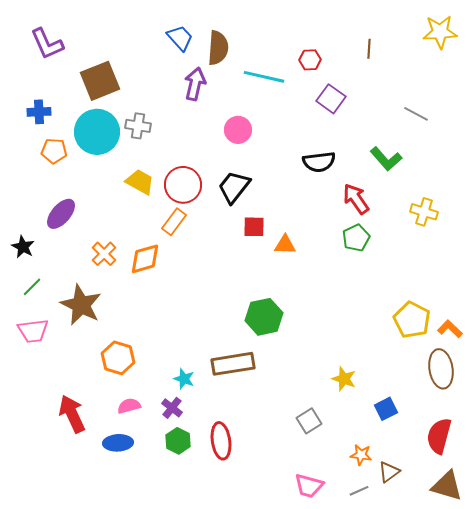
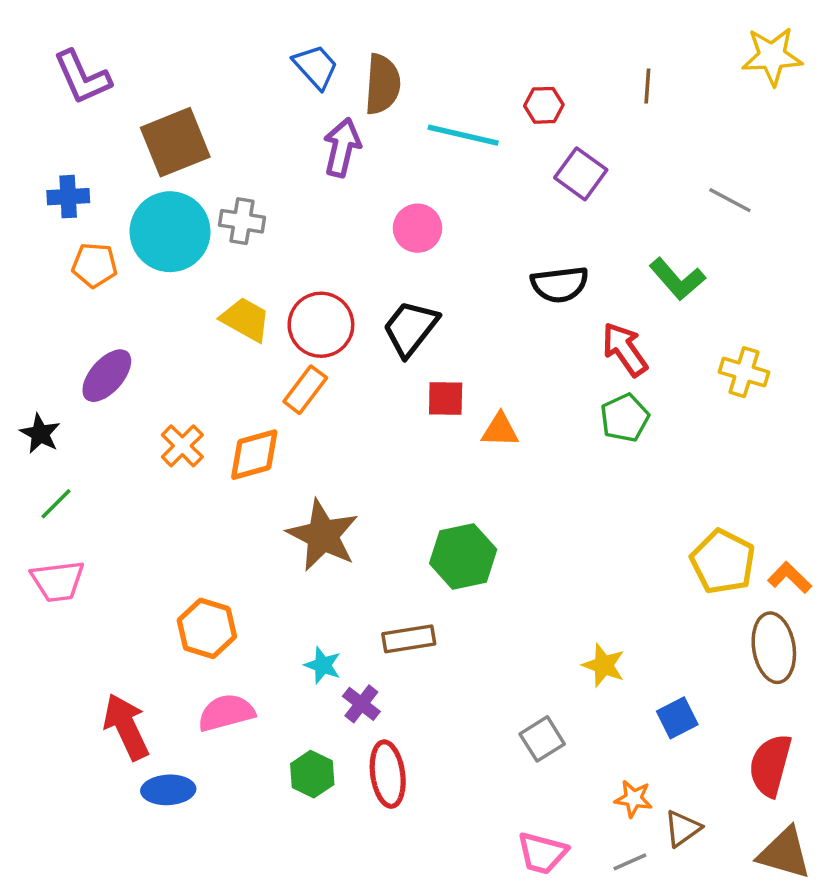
brown star: (81, 305) -> (323, 535), moved
brown rectangle: (233, 364) -> (409, 639), size x0.7
pink semicircle: (129, 406) -> (226, 713), size x1.4
purple cross: (172, 408) -> (361, 704), moved
blue ellipse: (118, 443) -> (168, 790), moved

